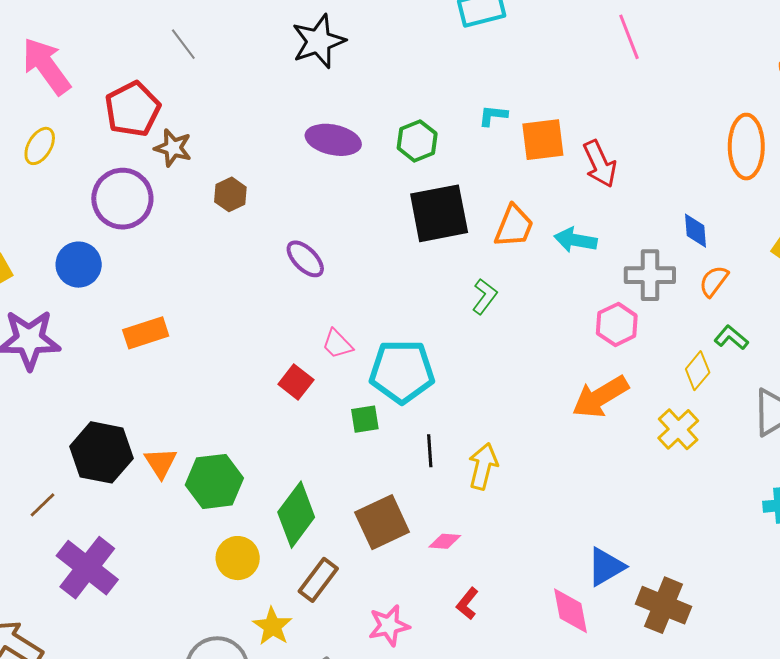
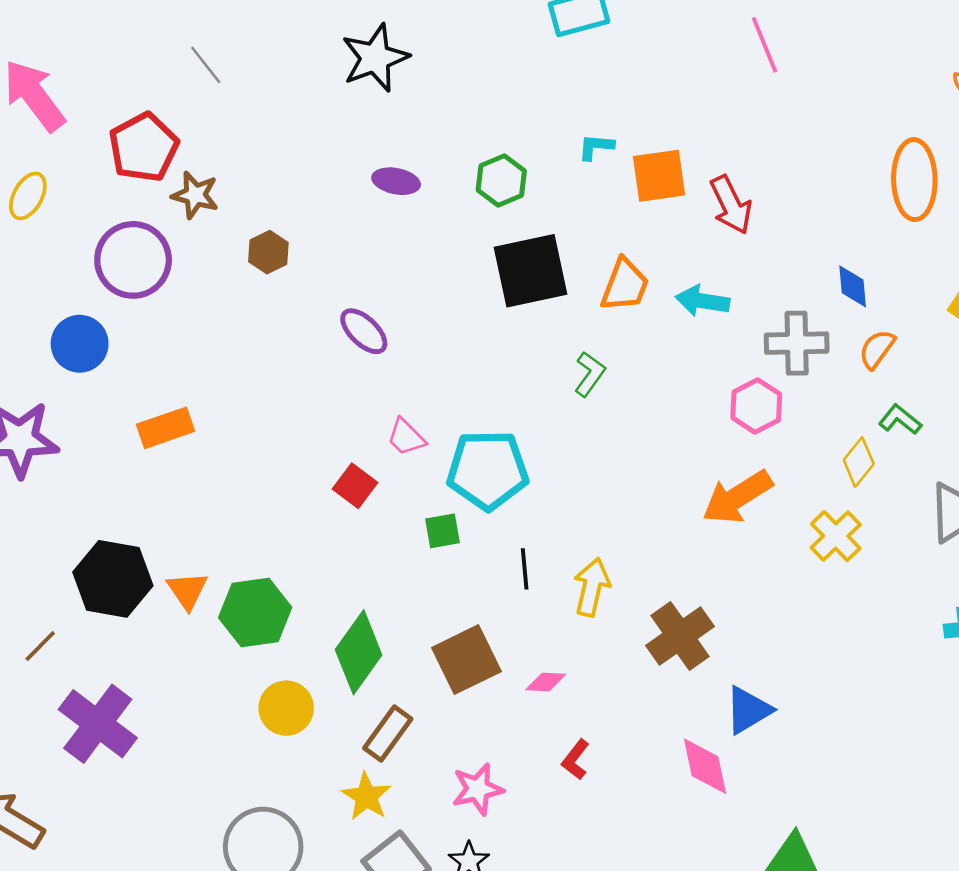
purple ellipse: (333, 140) -> (396, 181), size x0.7
brown cross: (663, 605) -> (680, 636), moved, turned 34
yellow star: (272, 626) -> (366, 796), moved

